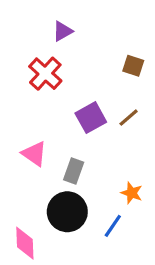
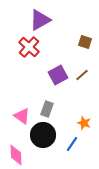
purple triangle: (63, 31) -> (40, 20), size x1.6
pink triangle: (34, 154) -> (22, 116), moved

